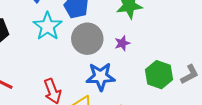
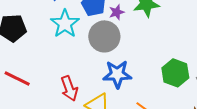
purple star: (122, 43) -> (117, 12), moved

